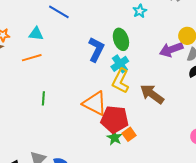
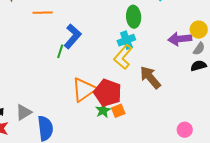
blue L-shape: (96, 49) -> (73, 36), moved
green line: (43, 98) -> (60, 51), moved
orange triangle: (95, 103) -> (84, 90), moved, turned 44

